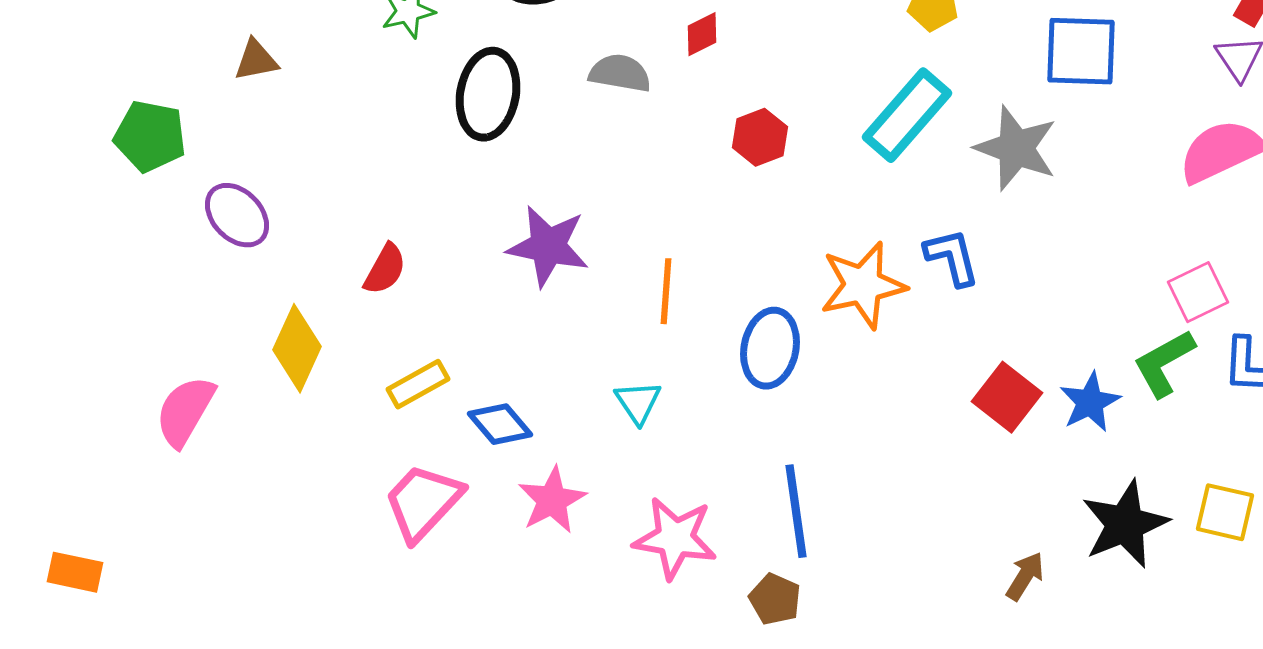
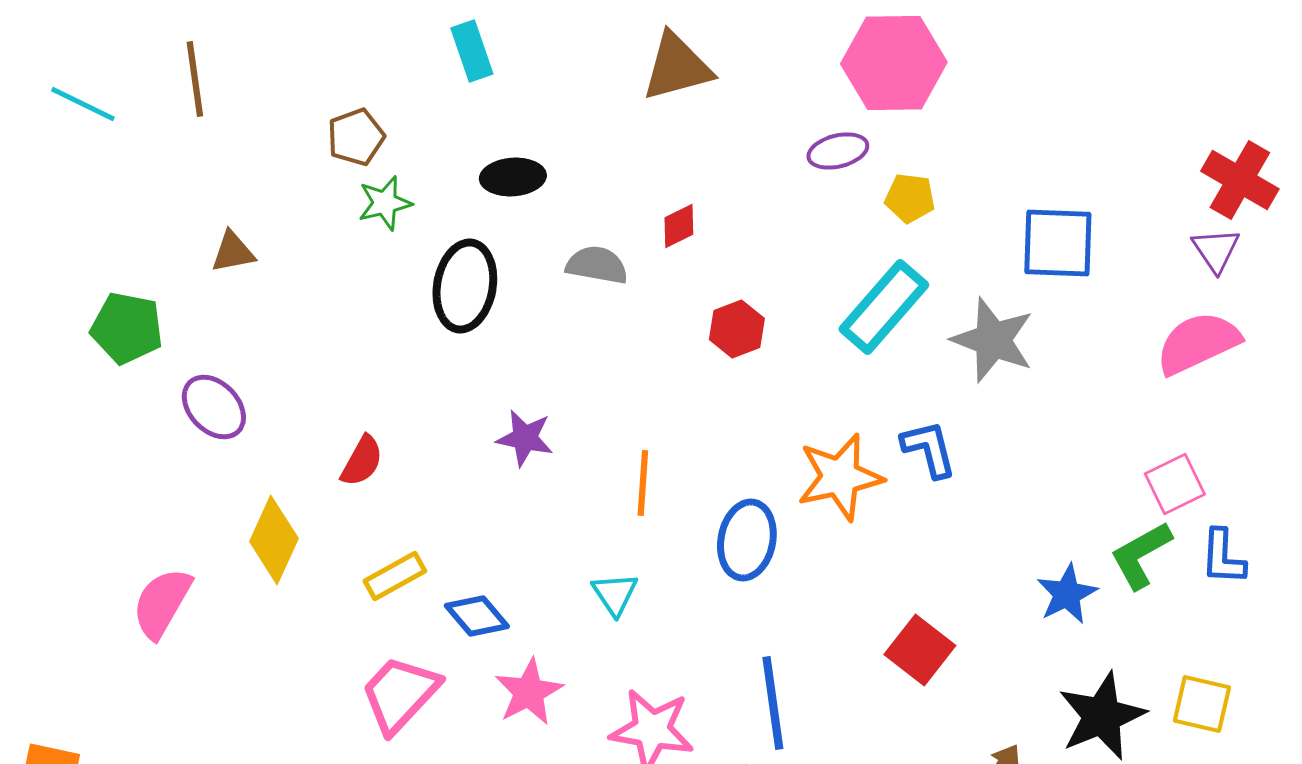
purple star: (548, 246) -> (525, 438), size x0.7
red square: (1007, 397) -> (920, 650), moved

